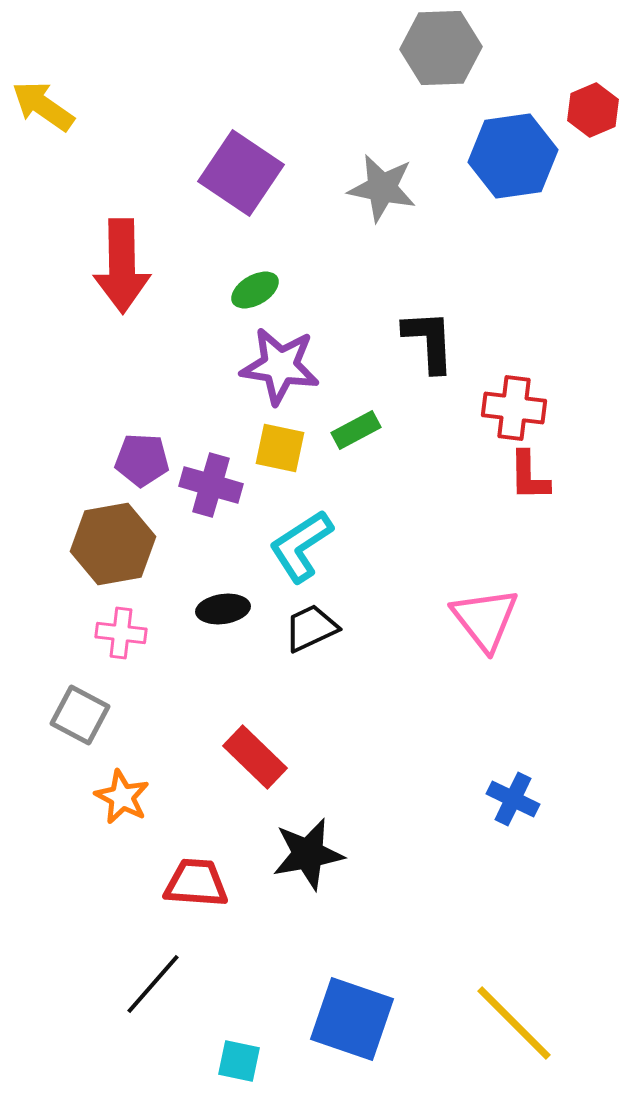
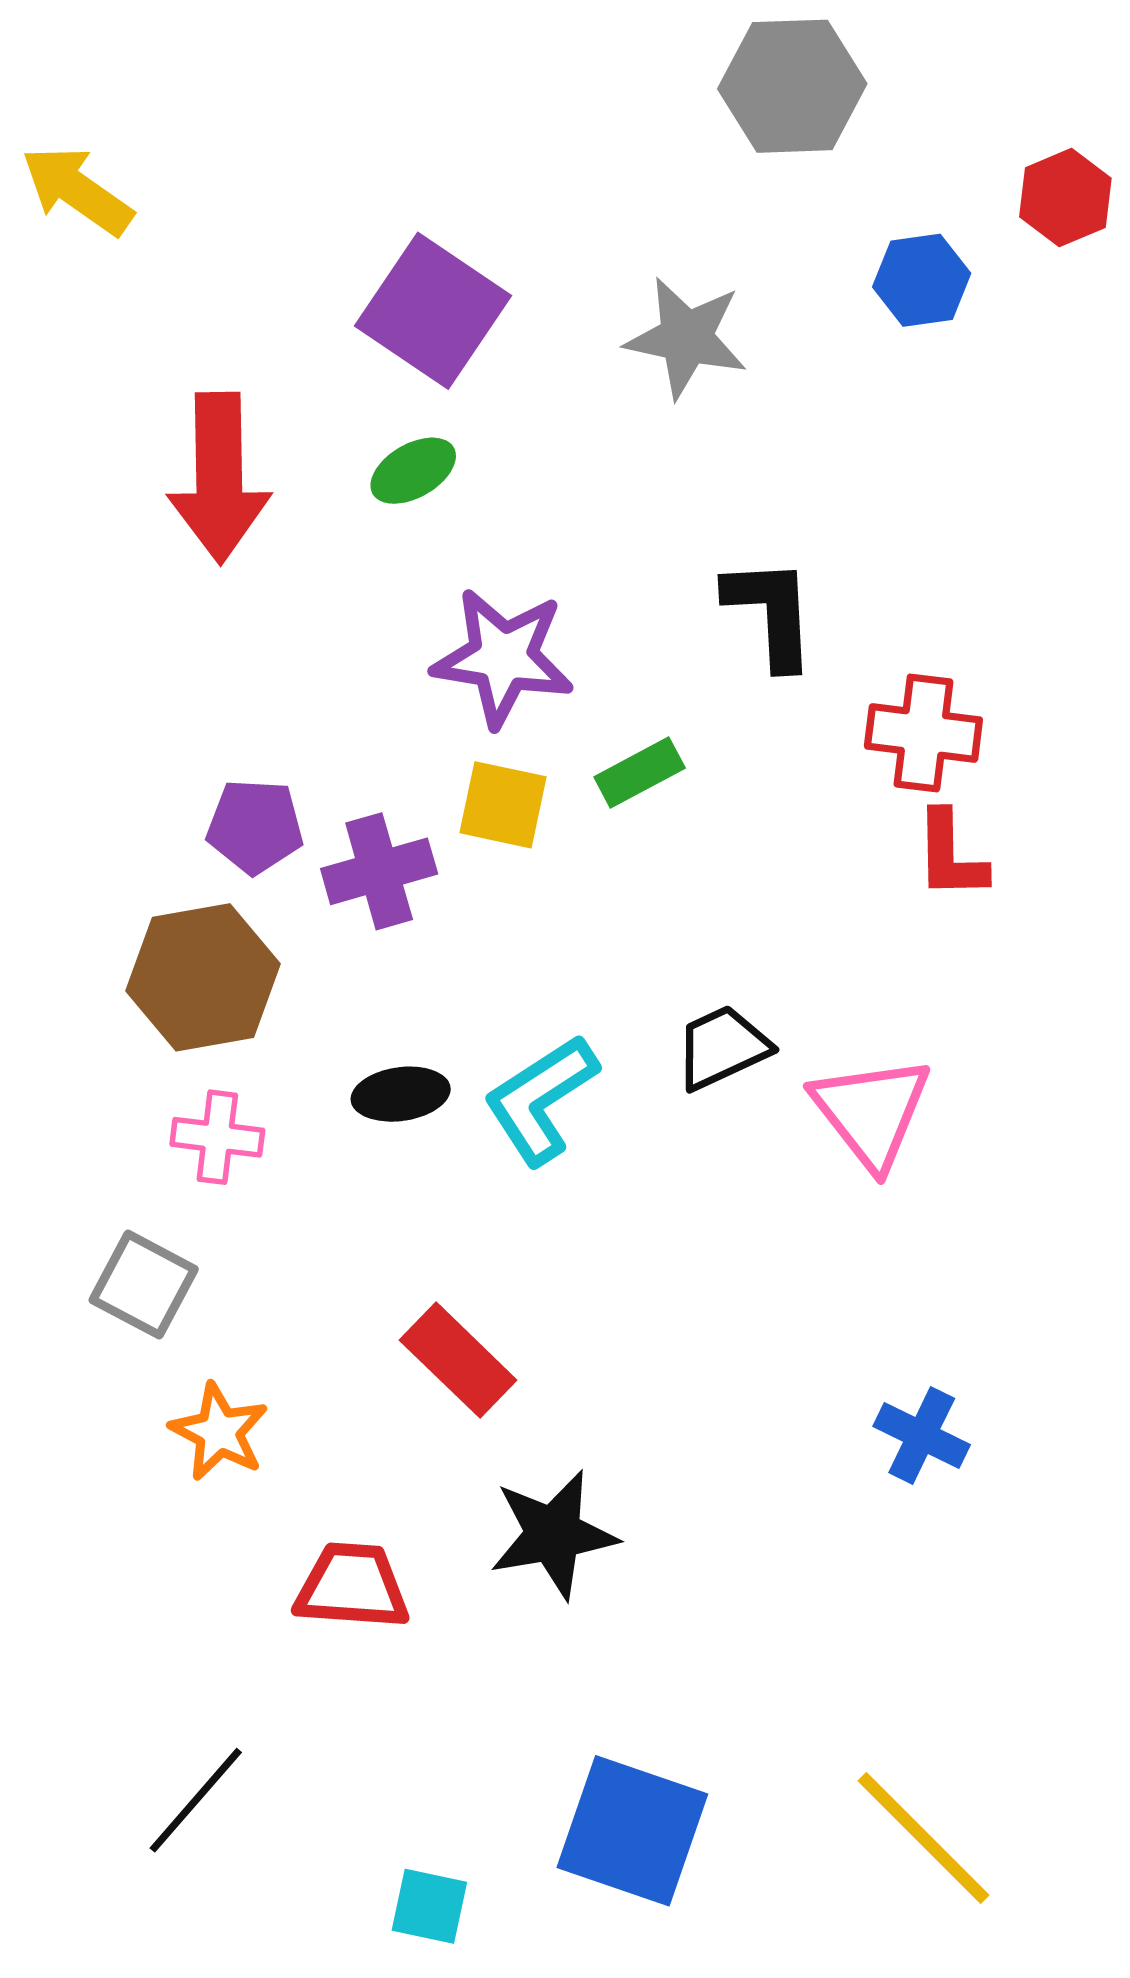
blue hexagon: (513, 156) -> (922, 280), size x0.6
green ellipse: (255, 290) -> (413, 471), moved
purple cross: (211, 485) -> (379, 871), turned -32
cyan L-shape: (301, 546) -> (541, 1099), moved
black trapezoid: (311, 628) -> (722, 1047), moved
black line: (153, 984) -> (196, 1800), moved

